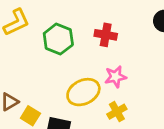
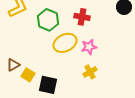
yellow ellipse: (83, 92) -> (65, 43), moved

